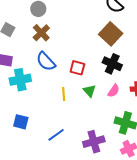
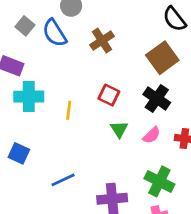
brown cross: (41, 33) -> (102, 41), moved
blue semicircle: (46, 61) -> (55, 33), moved
yellow line: (64, 94) -> (69, 110), moved

